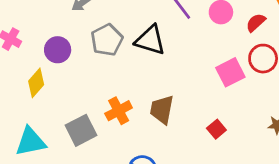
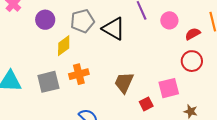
pink square: (230, 72) -> (169, 88), moved
yellow diamond: (36, 83) -> (64, 46), moved
brown trapezoid: (162, 110) -> (124, 83), moved

